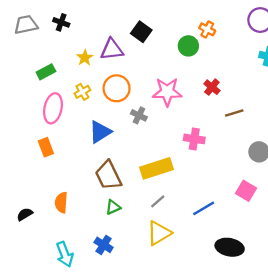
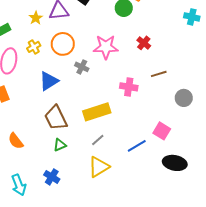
brown line: (234, 113) -> (159, 74), moved
pink square: (246, 191) -> (162, 131), moved
orange semicircle: (61, 202) -> (16, 141), turned -42
black ellipse: (230, 247) -> (175, 163), moved

